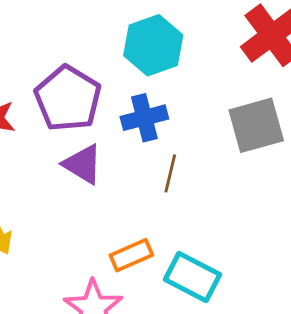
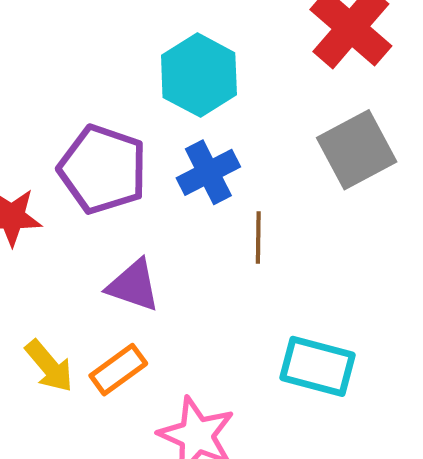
purple triangle: (83, 164) -> (133, 285), moved
orange rectangle: (131, 255) -> (118, 370), moved

